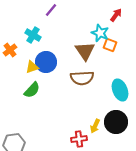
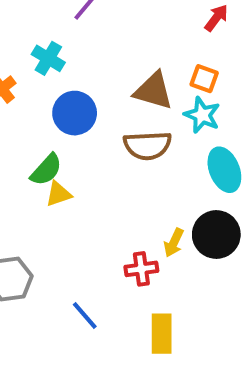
cyan star: (100, 33) -> (202, 115), moved
brown triangle: (85, 51) -> (154, 91), turned -40
yellow triangle: (32, 67) -> (58, 194), moved

